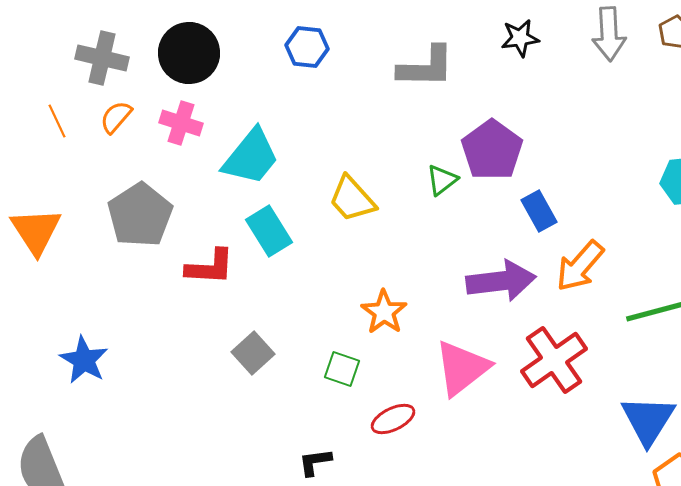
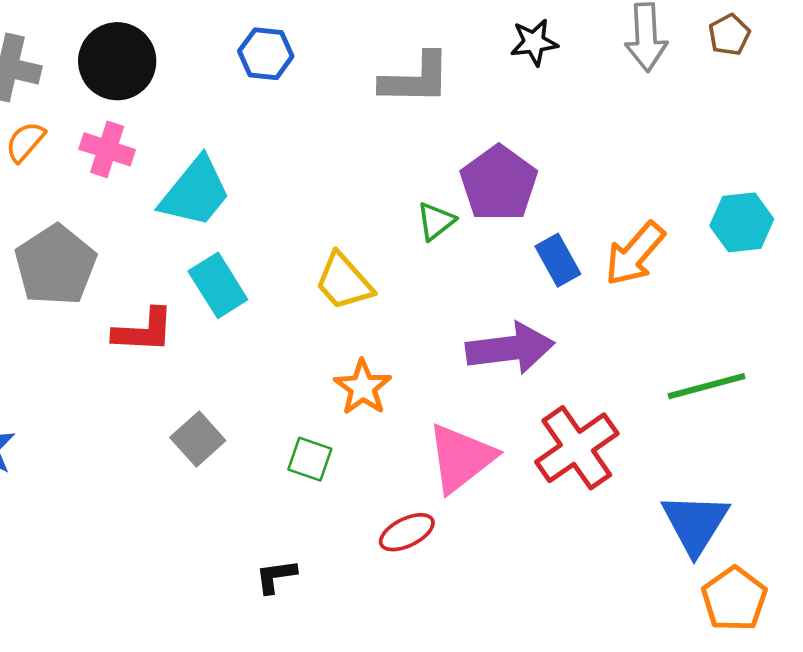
yellow trapezoid: (352, 199) -> (344, 282), moved
orange arrow: (580, 266) -> (635, 254), moved
red ellipse: (393, 419) -> (407, 532), moved

